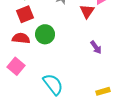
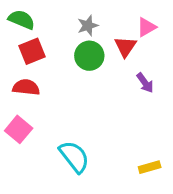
green circle: (45, 34) -> (89, 56), moved
purple arrow: (96, 47) -> (145, 83), moved

